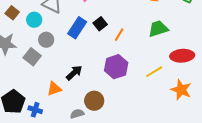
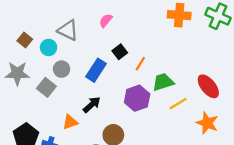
blue rectangle: (77, 28) -> (96, 70), moved
green trapezoid: (158, 29) -> (163, 82), moved
red ellipse: (182, 56) -> (208, 86), turned 55

